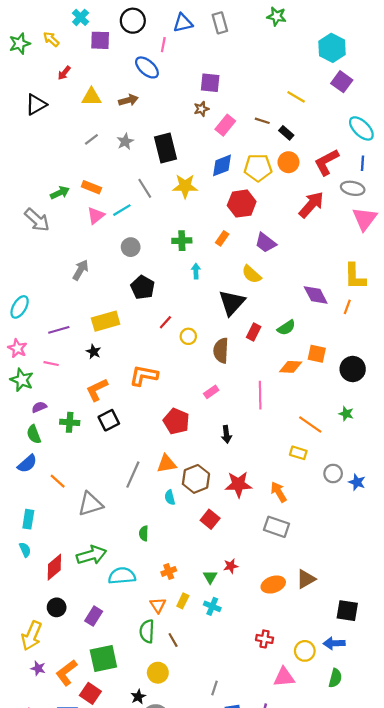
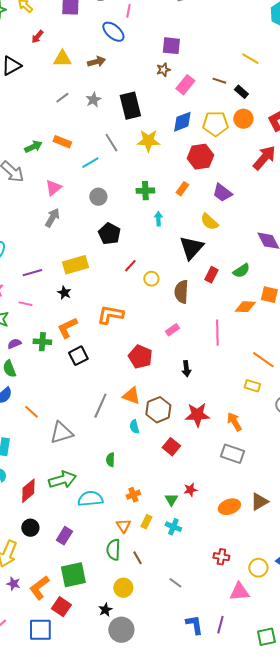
pink triangle: (96, 216) -> (53, 188), moved
green cross: (70, 422) -> (42, 342), moved
orange triangle: (167, 464) -> (131, 396), turned 30
gray line: (214, 688) -> (175, 583), moved, turned -72

